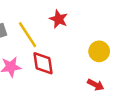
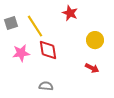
red star: (59, 19) -> (70, 13), moved

